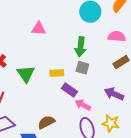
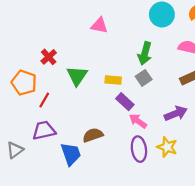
gray square: (82, 68) -> (144, 78), turned 32
purple arrow: (114, 94) -> (176, 113), turned 126

